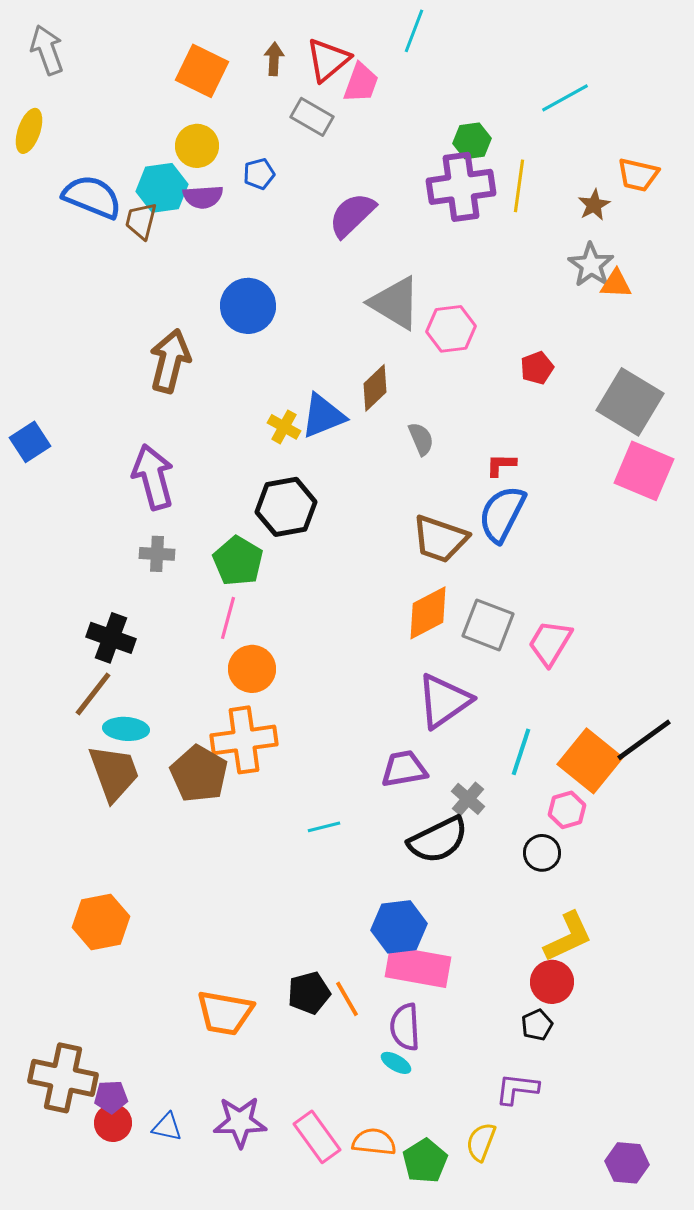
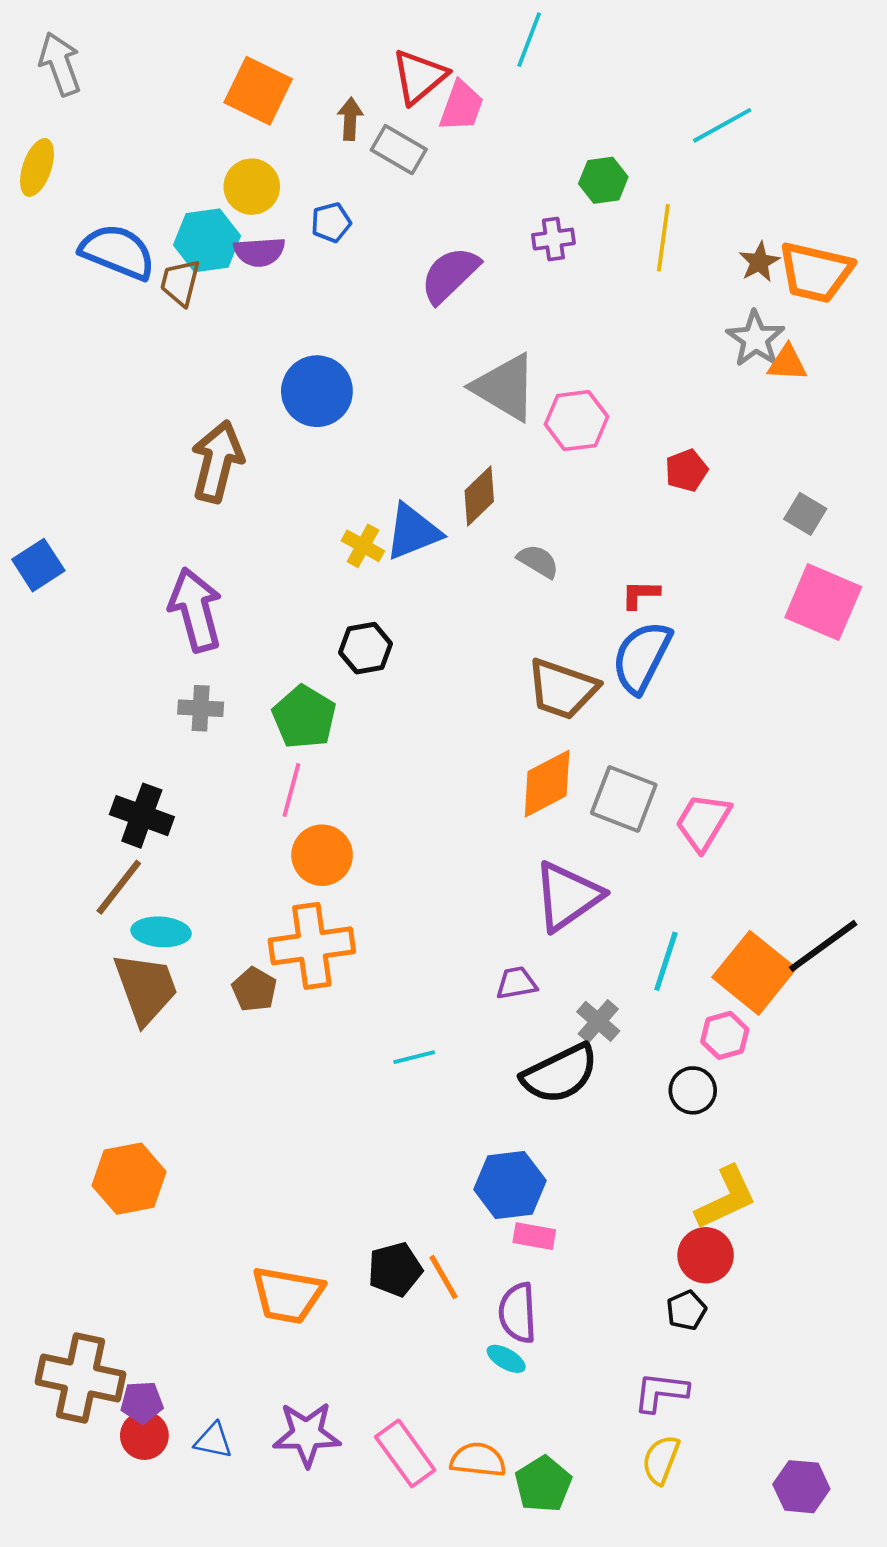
brown arrow: (274, 59) -> (350, 119), moved
orange trapezoid: (638, 175) -> (815, 272), moved, size x1.4
purple cross: (461, 187) -> (553, 239), moved, size x0.5
gray square: (630, 402) -> (805, 514), size x0.5
gray semicircle: (421, 439) -> (538, 561), turned -36
black hexagon: (286, 507) -> (366, 648), size x0.7
purple trapezoid: (404, 769) -> (516, 983), size x0.7
brown pentagon: (199, 774) -> (254, 989), size x0.6
pink rectangle: (418, 967) -> (534, 1236), size x0.5
yellow semicircle: (481, 1142) -> (661, 1460), moved

